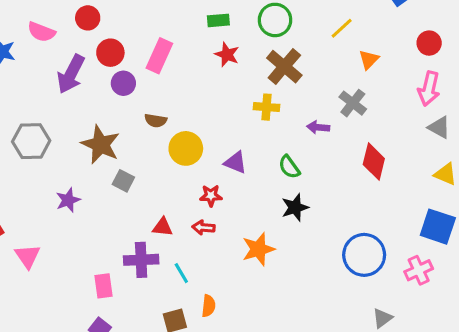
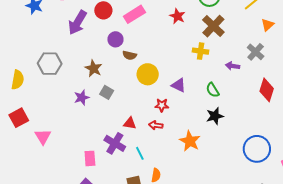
pink rectangle: (159, 56) -> (134, 14), turned 30
purple circle: (123, 83) -> (115, 39), moved
brown star: (101, 145) -> (94, 68), size x0.7
purple star: (68, 200) -> (82, 97), moved
orange star: (258, 249) -> (190, 141), turned -30
purple cross: (141, 260) -> (115, 143), turned 30

